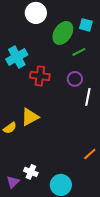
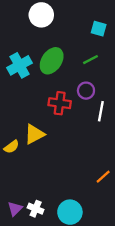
green ellipse: (63, 33) -> (52, 61), moved
red cross: (40, 76) -> (60, 103), moved
white cross: (31, 172) -> (36, 209), moved

